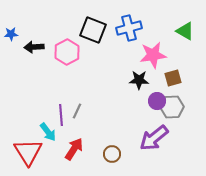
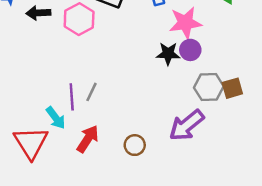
brown square: (173, 78) -> (232, 88), moved
purple circle: (157, 101) -> (190, 50), moved

